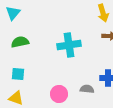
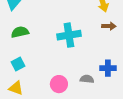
cyan square: (18, 74) -> (18, 64), turned -32

